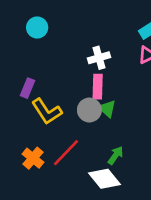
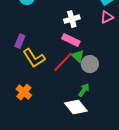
pink rectangle: (98, 87) -> (71, 40), turned -66
gray circle: (89, 110) -> (90, 64), moved
red line: (66, 153) -> (63, 62), moved

